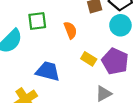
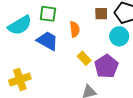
blue trapezoid: (48, 71) -> (47, 41), moved

